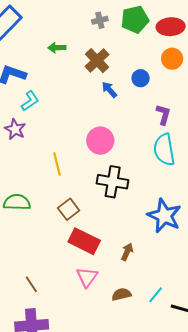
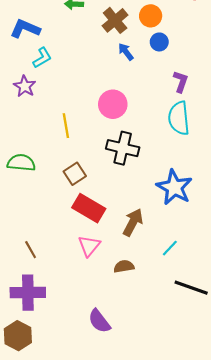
orange circle: (172, 59) -> (151, 16), moved
brown arrow: (127, 252) -> (133, 222), size x1.5
cyan line: (156, 295) -> (170, 248), moved

